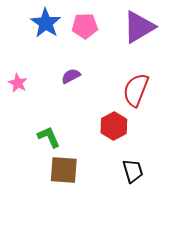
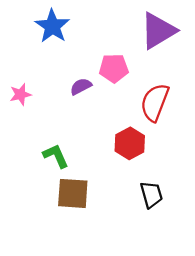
pink pentagon: (85, 26) -> (114, 68), moved
pink star: (18, 83) -> (20, 94), turned 30

